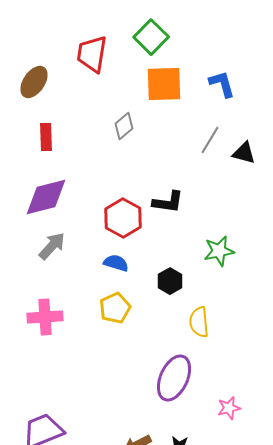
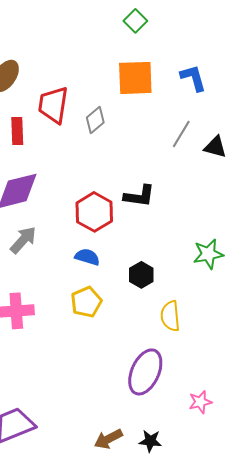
green square: (151, 37) -> (135, 21), moved, size x0.7
red trapezoid: (92, 54) -> (53, 105), moved
green star: (219, 251) -> (208, 254), moved

